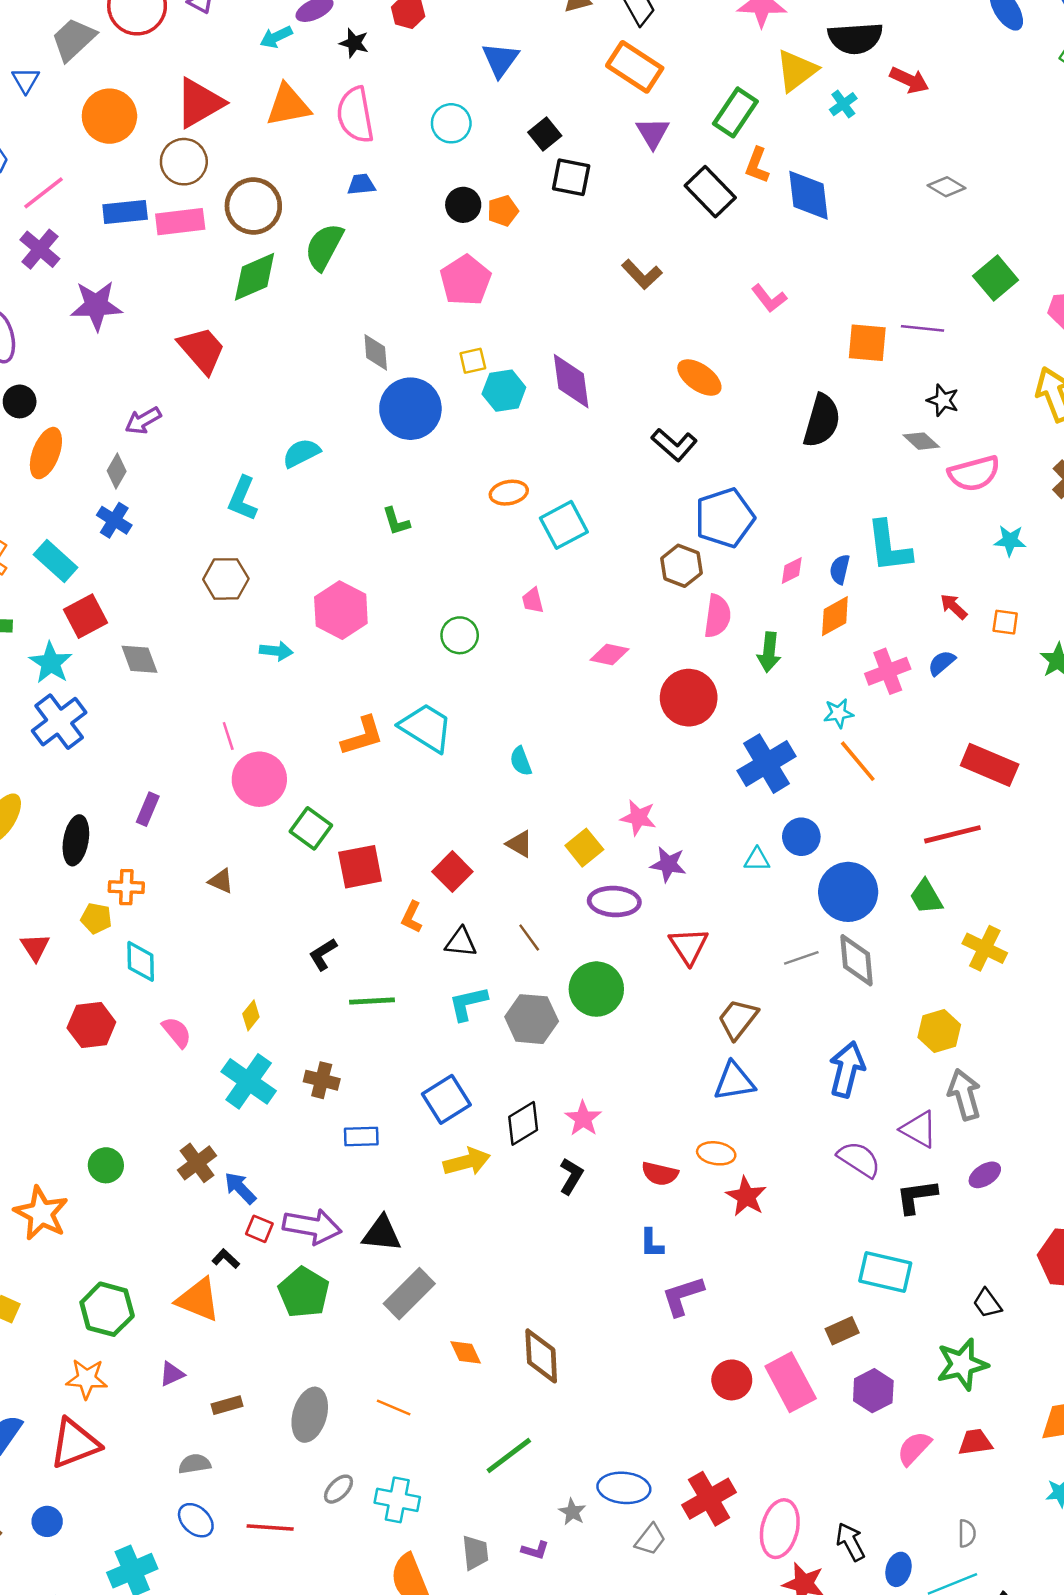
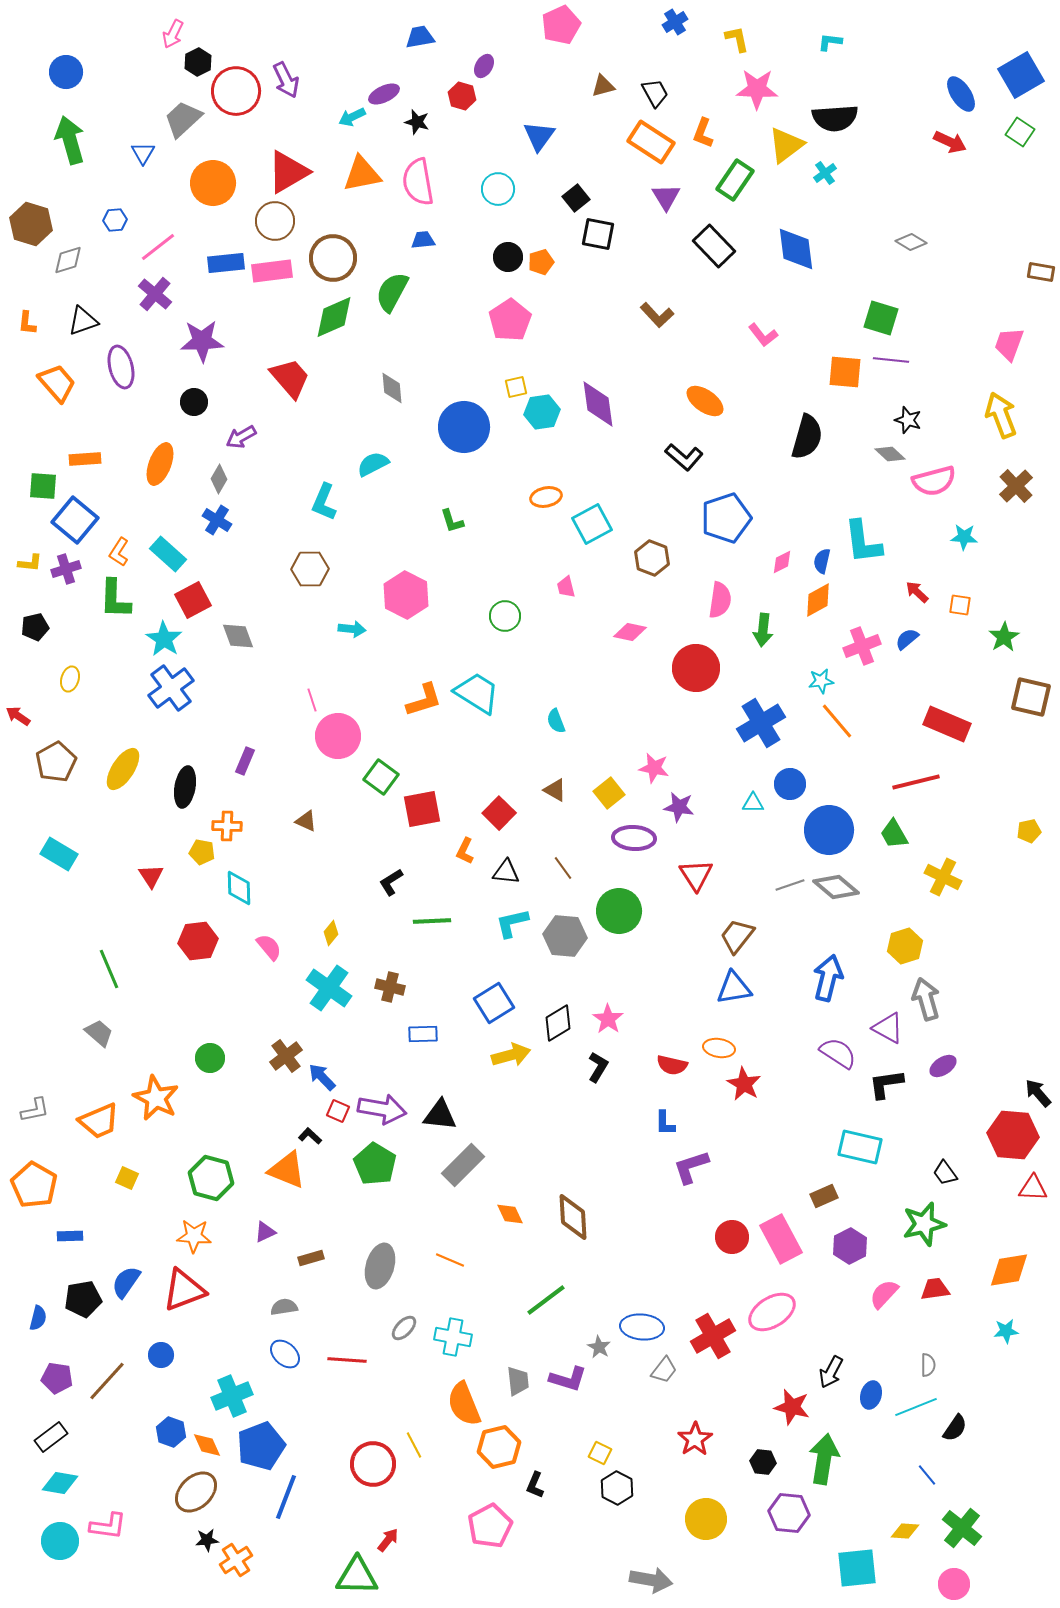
red arrow: (909, 80) -> (950, 142), moved
orange L-shape: (757, 165) -> (703, 133), moved
green square: (996, 278) -> (881, 318), moved, turned -33
gray diamond: (376, 352) -> (392, 388), moved
black circle: (20, 401) -> (194, 402), moved
brown hexagon: (681, 566) -> (652, 558), moved
gray diamond: (857, 960) -> (836, 887), turned -45
pink ellipse: (780, 1529) -> (772, 1312), moved, turned 45
black arrow: (851, 1542) -> (831, 1372), turned -124
purple L-shape: (535, 1550) -> (568, 1379), size x1.6

